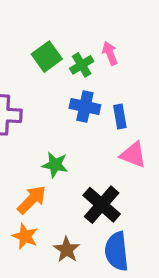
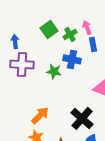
blue rectangle: (120, 116) -> (93, 44), moved
green star: (55, 165) -> (54, 71), moved

